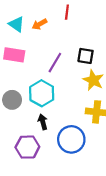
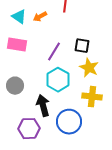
cyan hexagon: (42, 93) -> (58, 80), moved
black arrow: (43, 122) -> (43, 106), size x1.5

